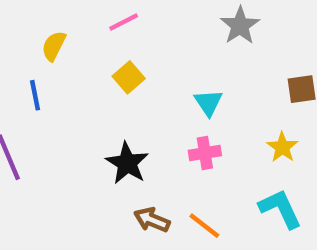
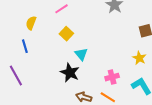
cyan triangle: (208, 103) -> (81, 54), moved
pink cross: (205, 153) -> (112, 77), moved

